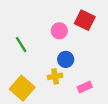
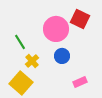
pink circle: (59, 31) -> (56, 29), size x1.6
yellow cross: (55, 76) -> (32, 61), moved, turned -32

